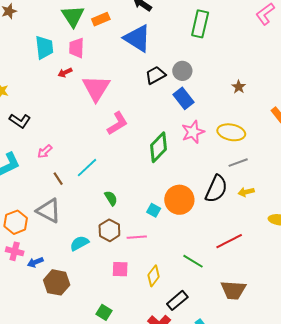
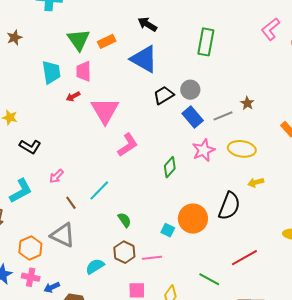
green diamond: (158, 147) -> (170, 167), size x0.7
gray line: (238, 163) -> (223, 116), moved
yellow arrow: (246, 192) -> (256, 182), moved

